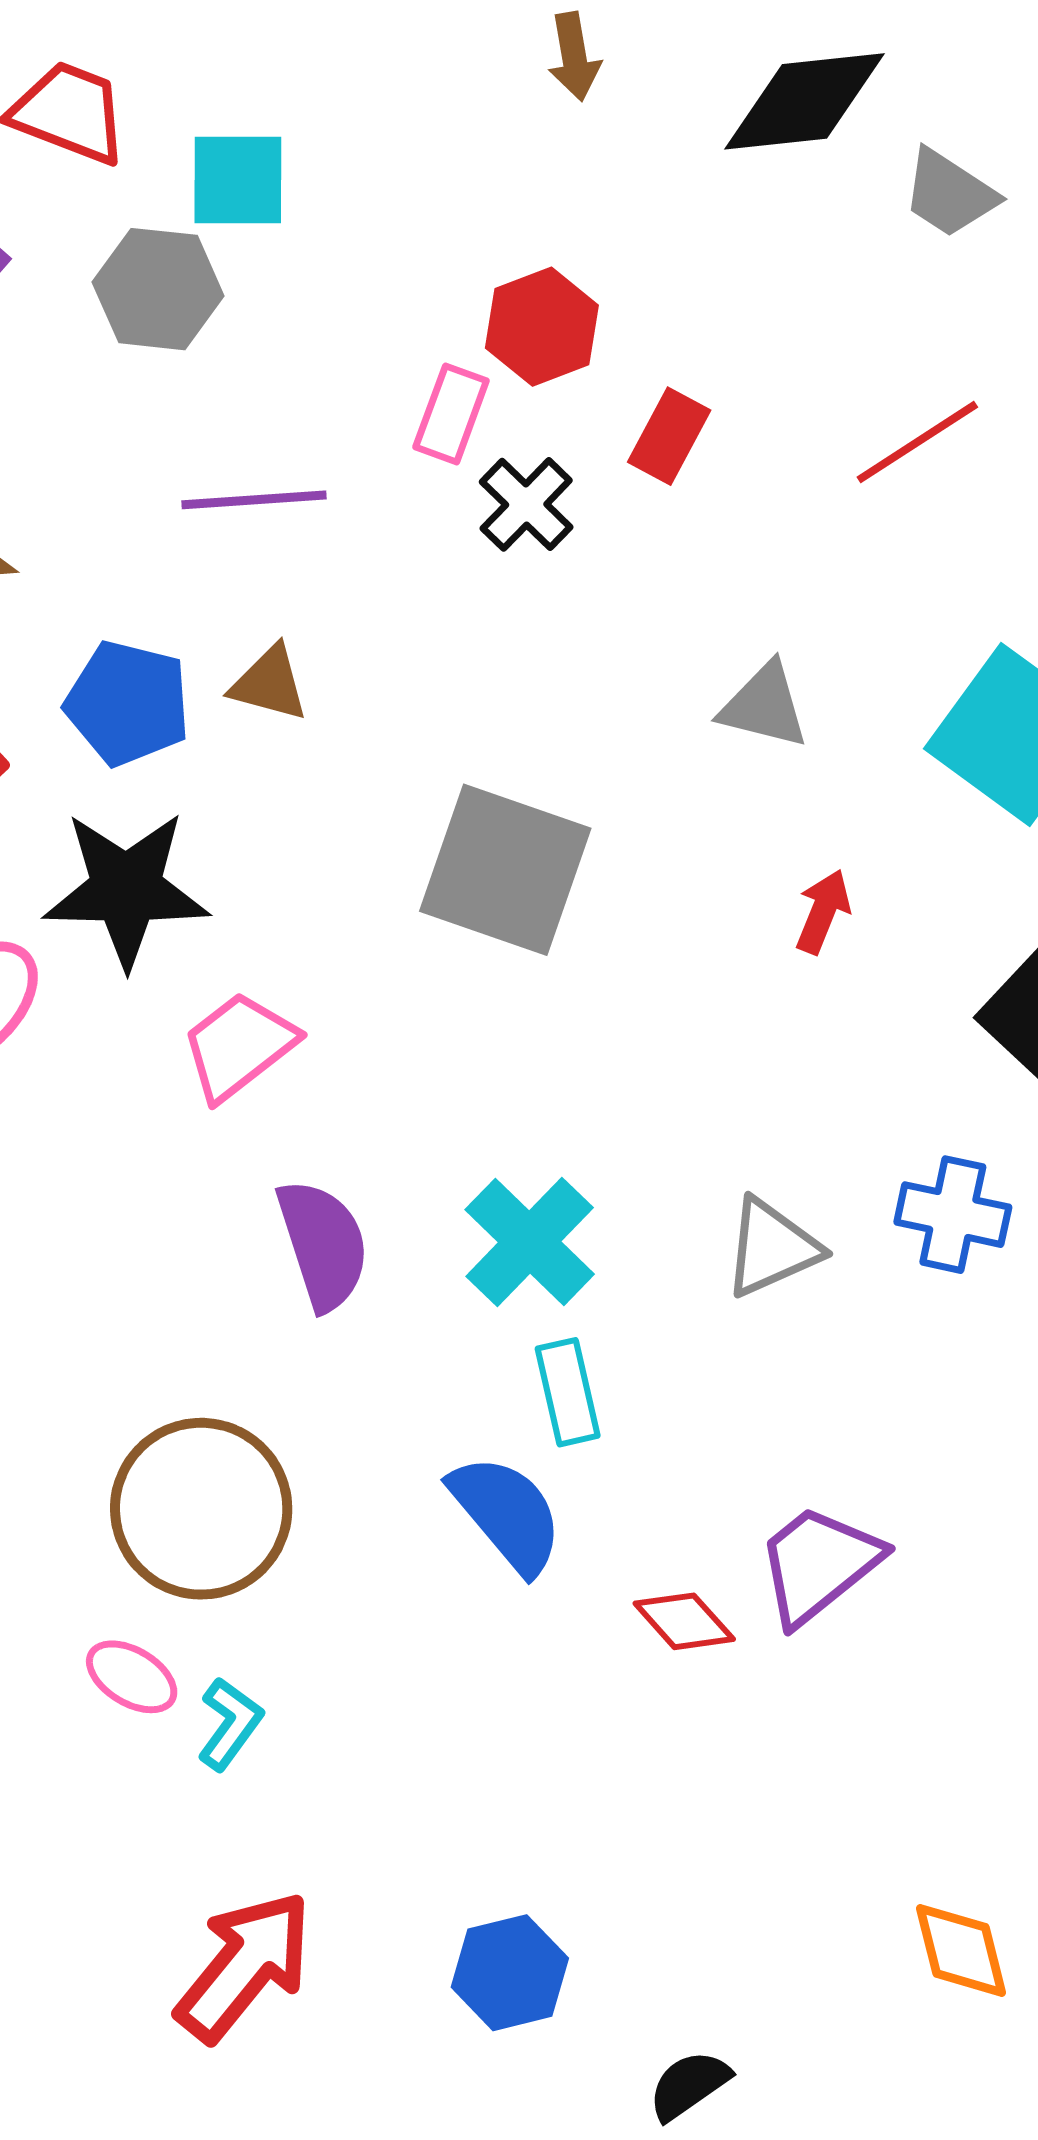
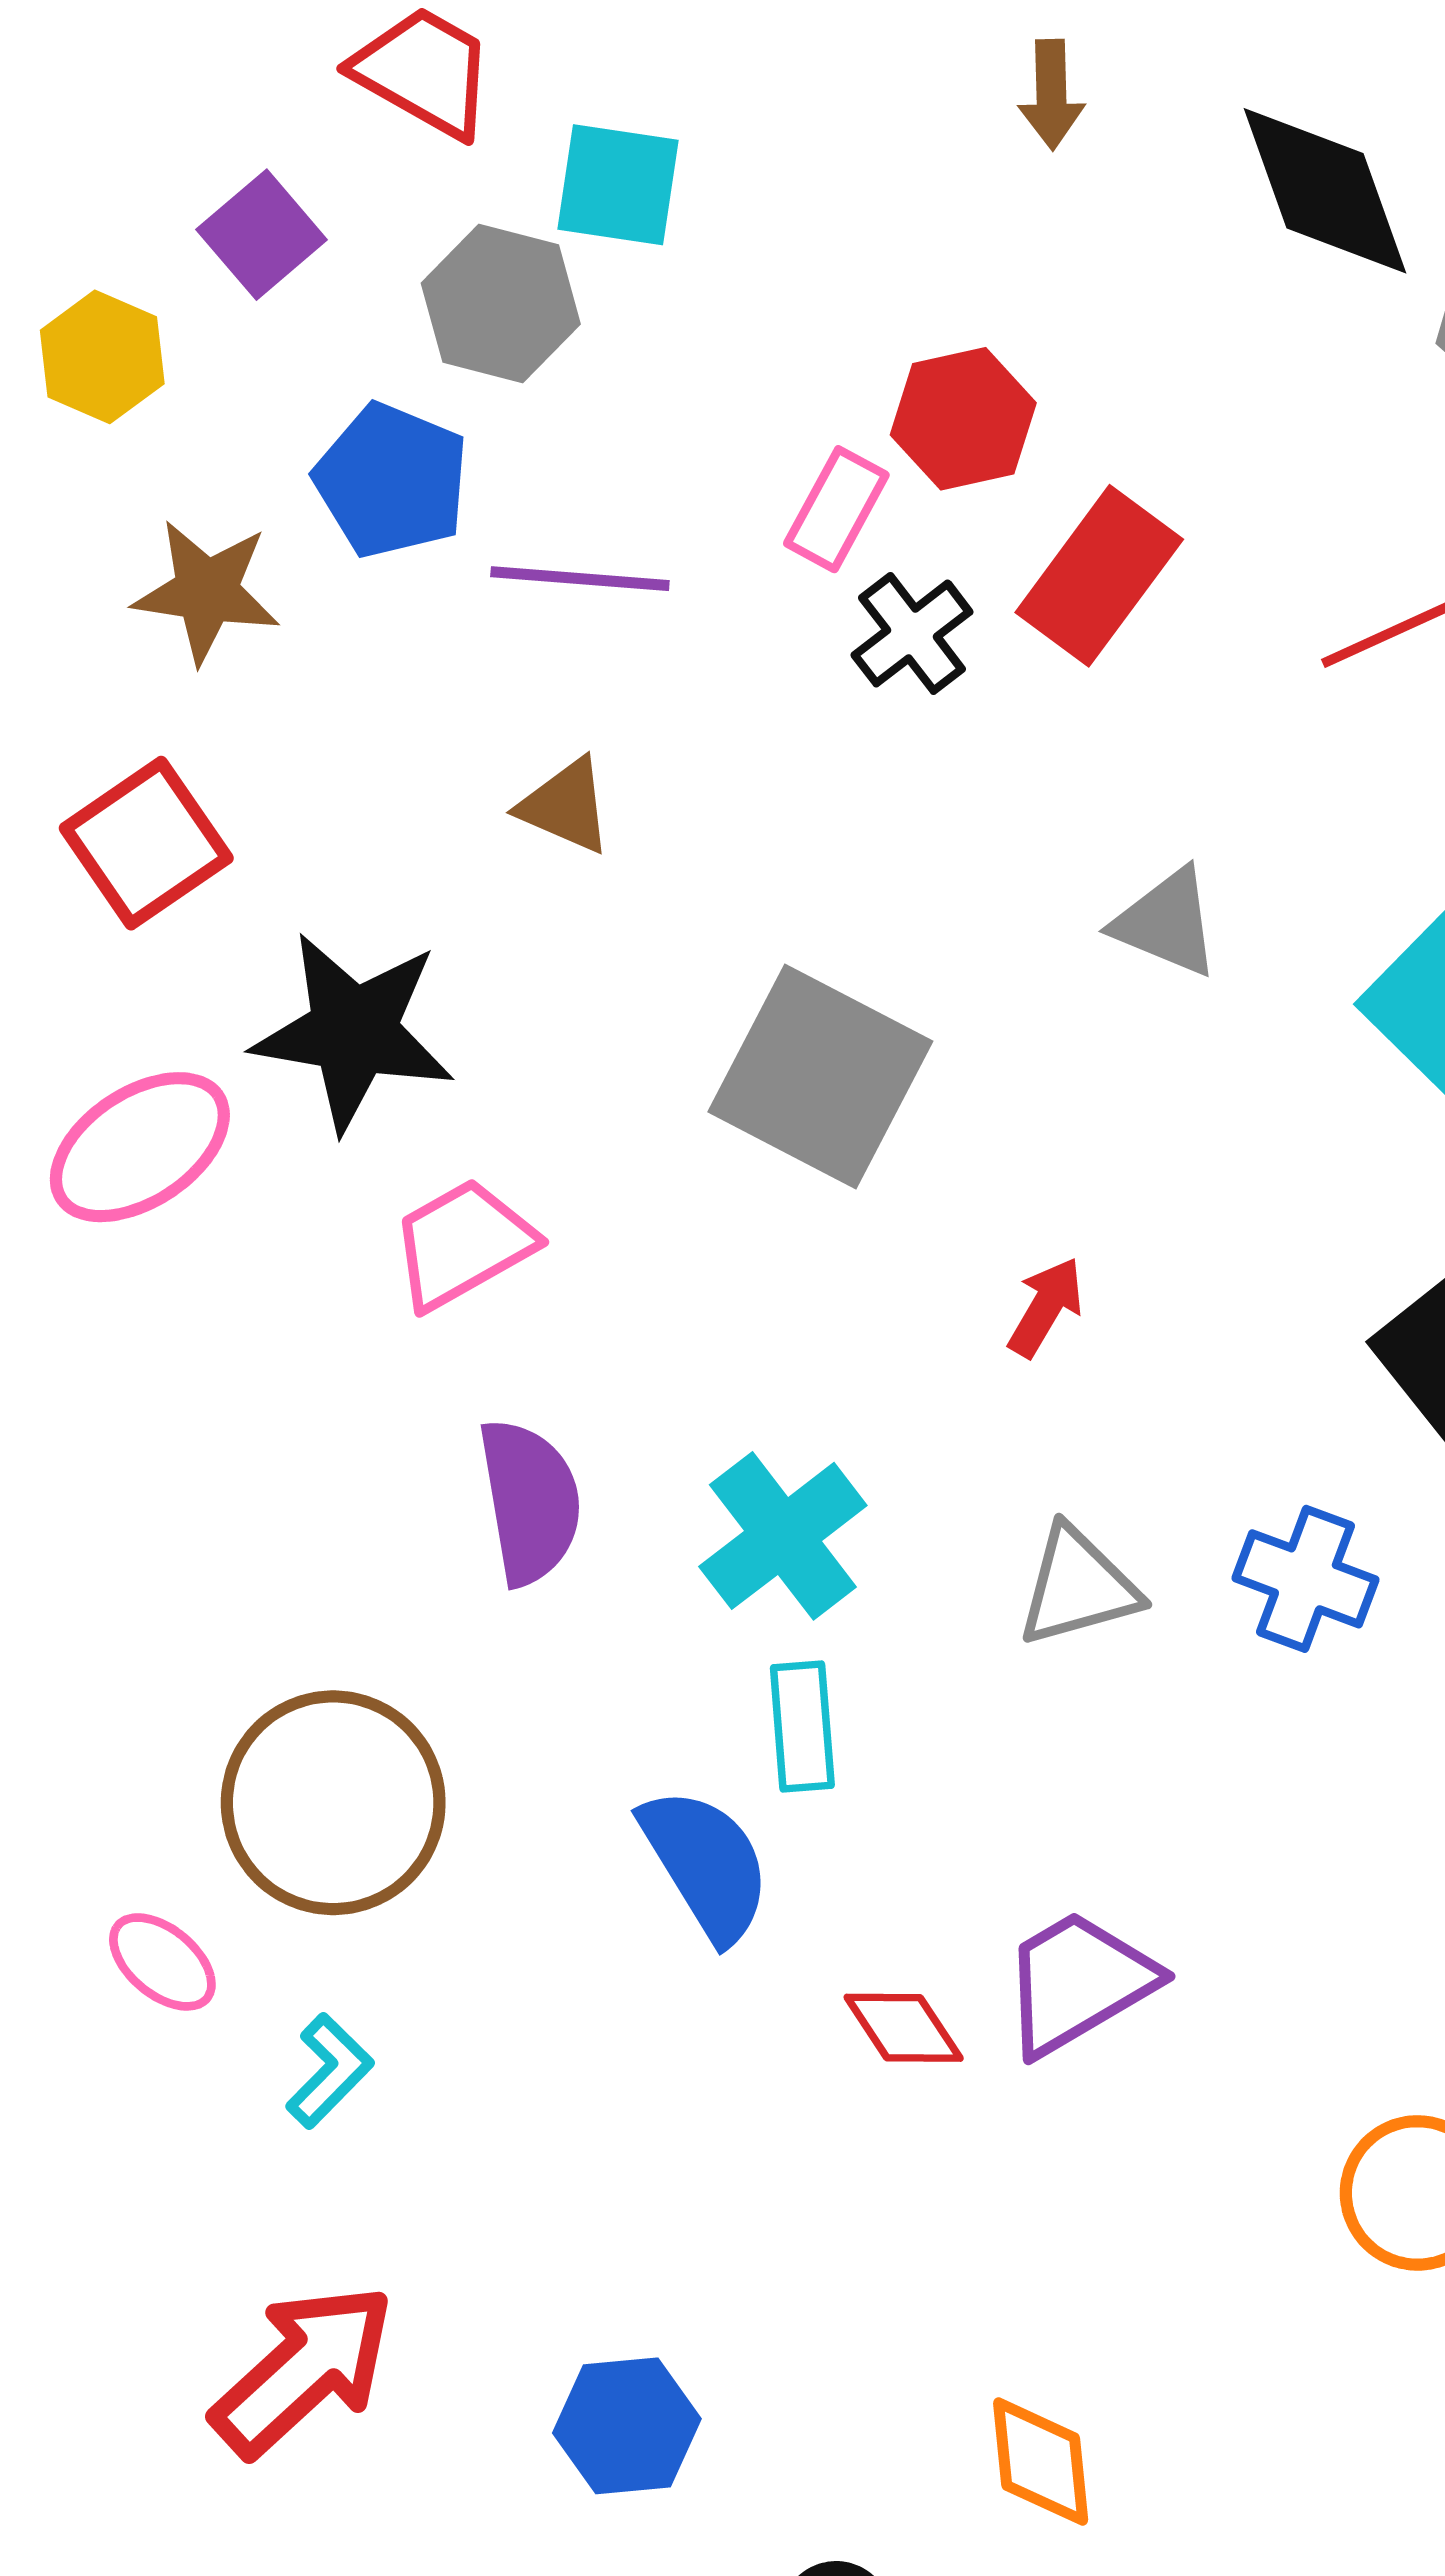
black diamond: (804, 101) -> (1325, 191), turned 68
red rectangle: (669, 436) -> (1099, 576), size x1.5
blue pentagon: (128, 703) -> (392, 481), moved
red arrow: (823, 912) -> (1046, 1307), moved
pink ellipse: (132, 1677) -> (162, 1962), moved
orange diamond: (961, 1950) -> (1041, 2462), moved

